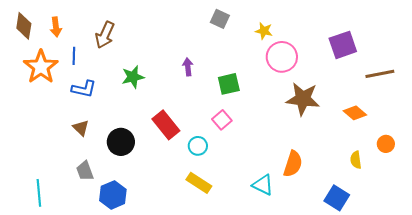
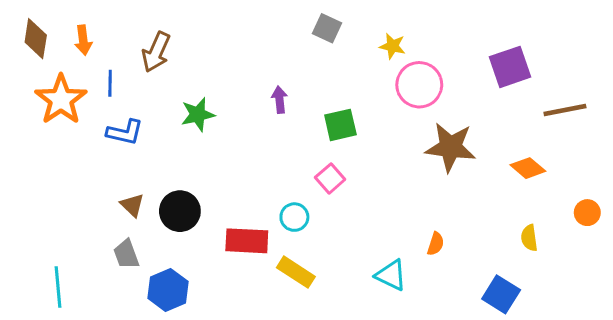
red rectangle: (166, 125) -> (247, 241), moved, turned -48
brown triangle: (81, 128) -> (132, 205), moved
orange circle: (386, 144) -> (587, 213), moved
orange semicircle: (293, 164) -> (436, 244), size x0.6

